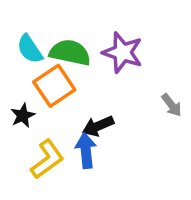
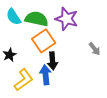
orange square: (54, 86) -> (44, 41), moved
black arrow: (98, 126) -> (53, 61), turned -72

